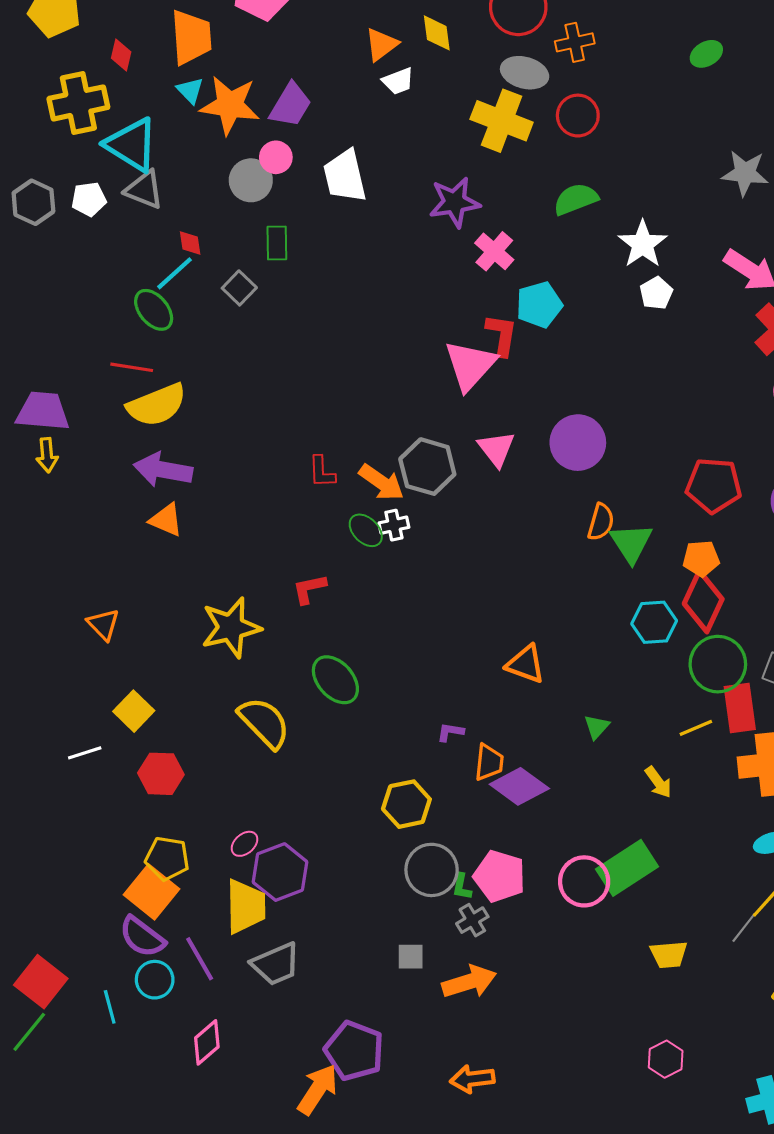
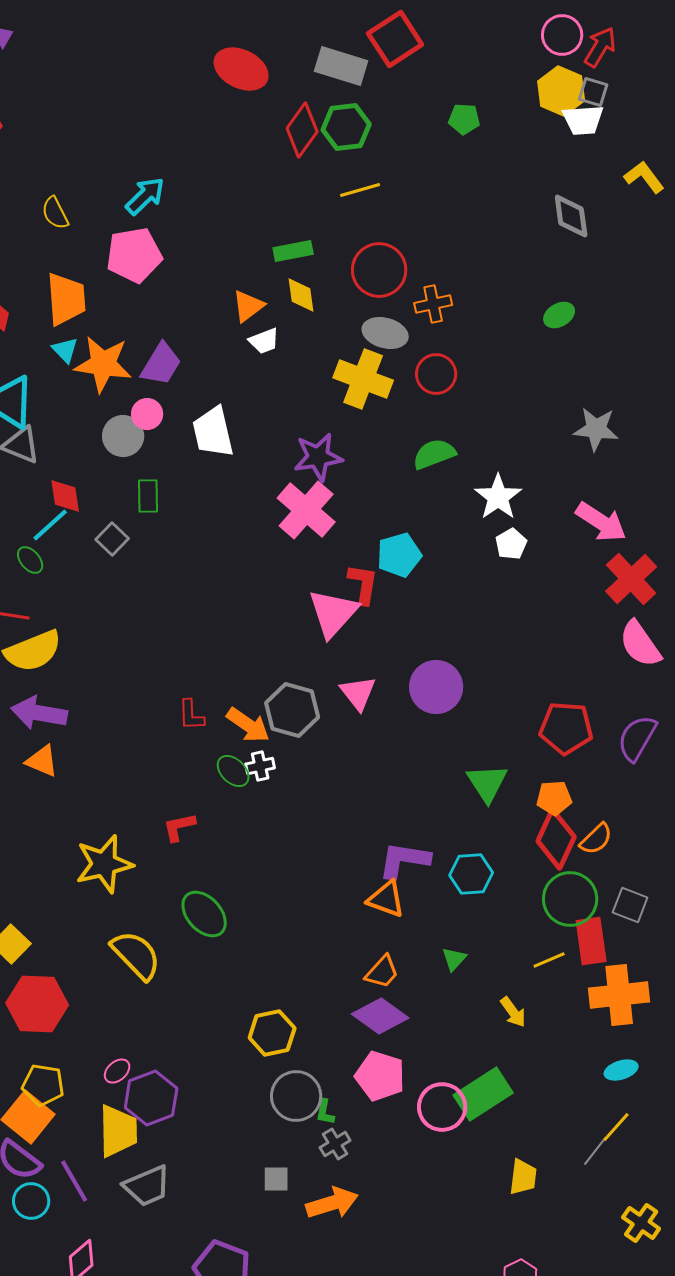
red diamond: (190, 243) -> (65, 496), size x1.4
pink cross: (494, 251) -> (306, 510), moved, size x1.5
green ellipse: (154, 310) -> (30, 560), size x0.7
orange semicircle: (601, 522) -> (596, 839), moved, turned 30
cyan hexagon: (654, 622) -> (471, 874), moved
purple L-shape: (450, 732) -> (404, 860), moved, size x2.0
orange trapezoid: (489, 762) -> (382, 972), moved, turned 36
red hexagon: (161, 774) -> (37, 1004), size x1.4
pink pentagon: (499, 876) -> (380, 1076), moved
yellow trapezoid: (669, 955) -> (523, 1177), turned -78

